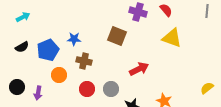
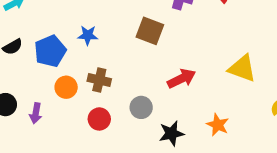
yellow triangle: (172, 38) -> (242, 68), moved
brown cross: (84, 61) -> (99, 80), moved
red circle: (87, 89) -> (99, 119), moved

